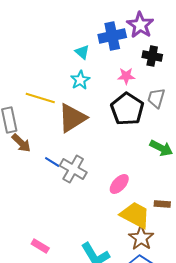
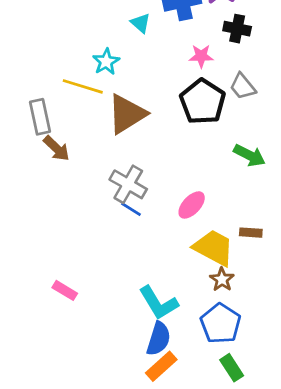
cyan star: (80, 80) -> (106, 62), moved
gray trapezoid: (156, 98) -> (243, 86), turned -55
blue line: (52, 162) -> (131, 209), moved
brown star: (141, 238) -> (222, 279), size x0.7
pink rectangle: (40, 246) -> (65, 290), moved

